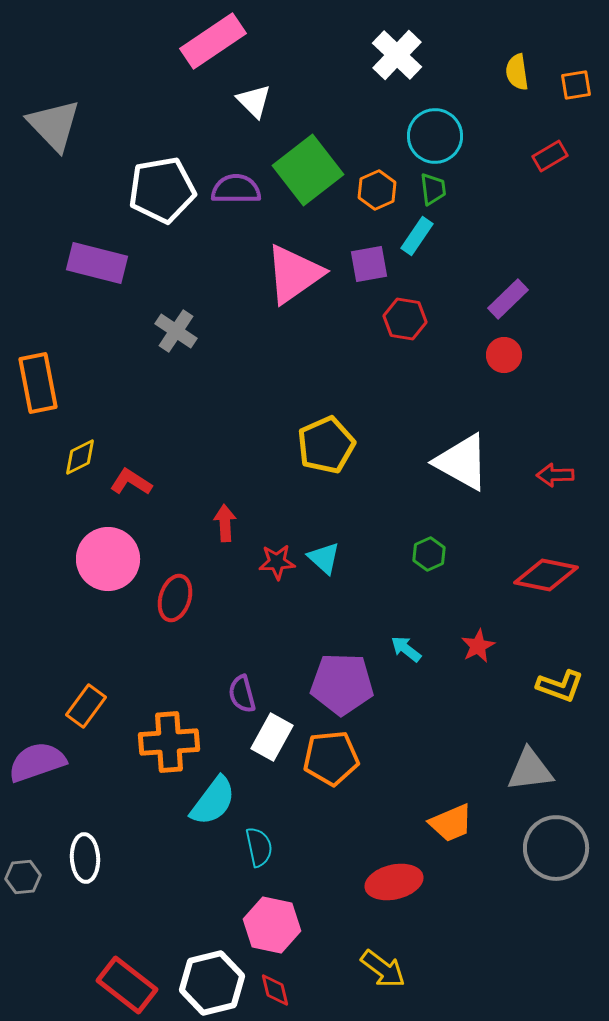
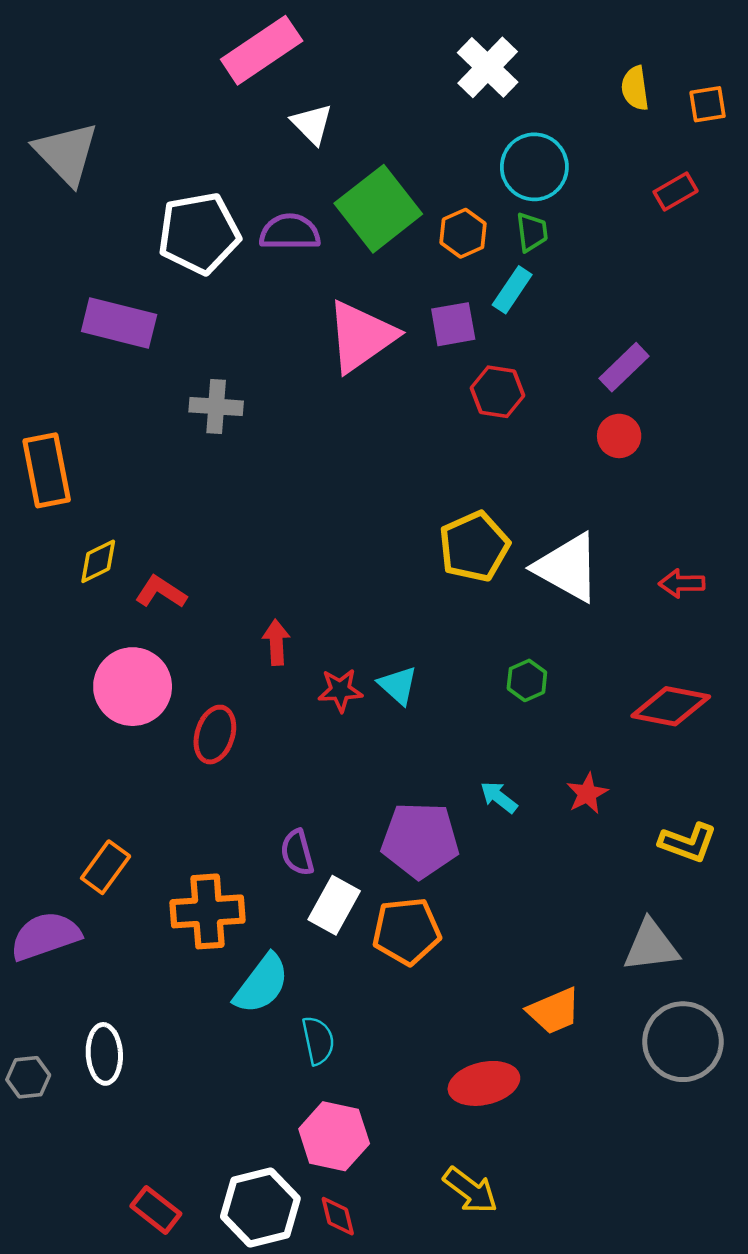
gray cross: (176, 331) -> (216, 406), turned -30
yellow pentagon: (326, 445) -> (474, 547), moved
red rectangle: (127, 985) -> (156, 1210), size x0.7

